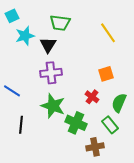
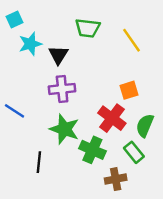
green trapezoid: (60, 23) -> (88, 28), moved
red cross: (92, 97) -> (112, 118), size x1.6
black line: (21, 125) -> (39, 162), moved

